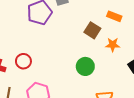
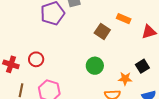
orange star: (113, 45) -> (125, 79), moved

